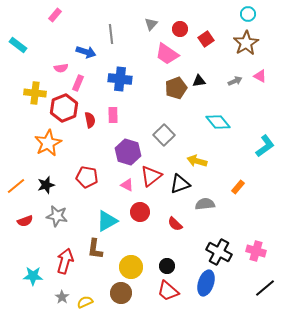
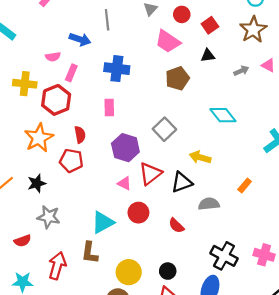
black triangle: (199, 81) -> (208, 56), moved
red semicircle: (90, 120) -> (80, 135), moved
red pentagon: (87, 177) -> (71, 161), moved
red semicircle: (25, 221) -> (23, 241), moved

